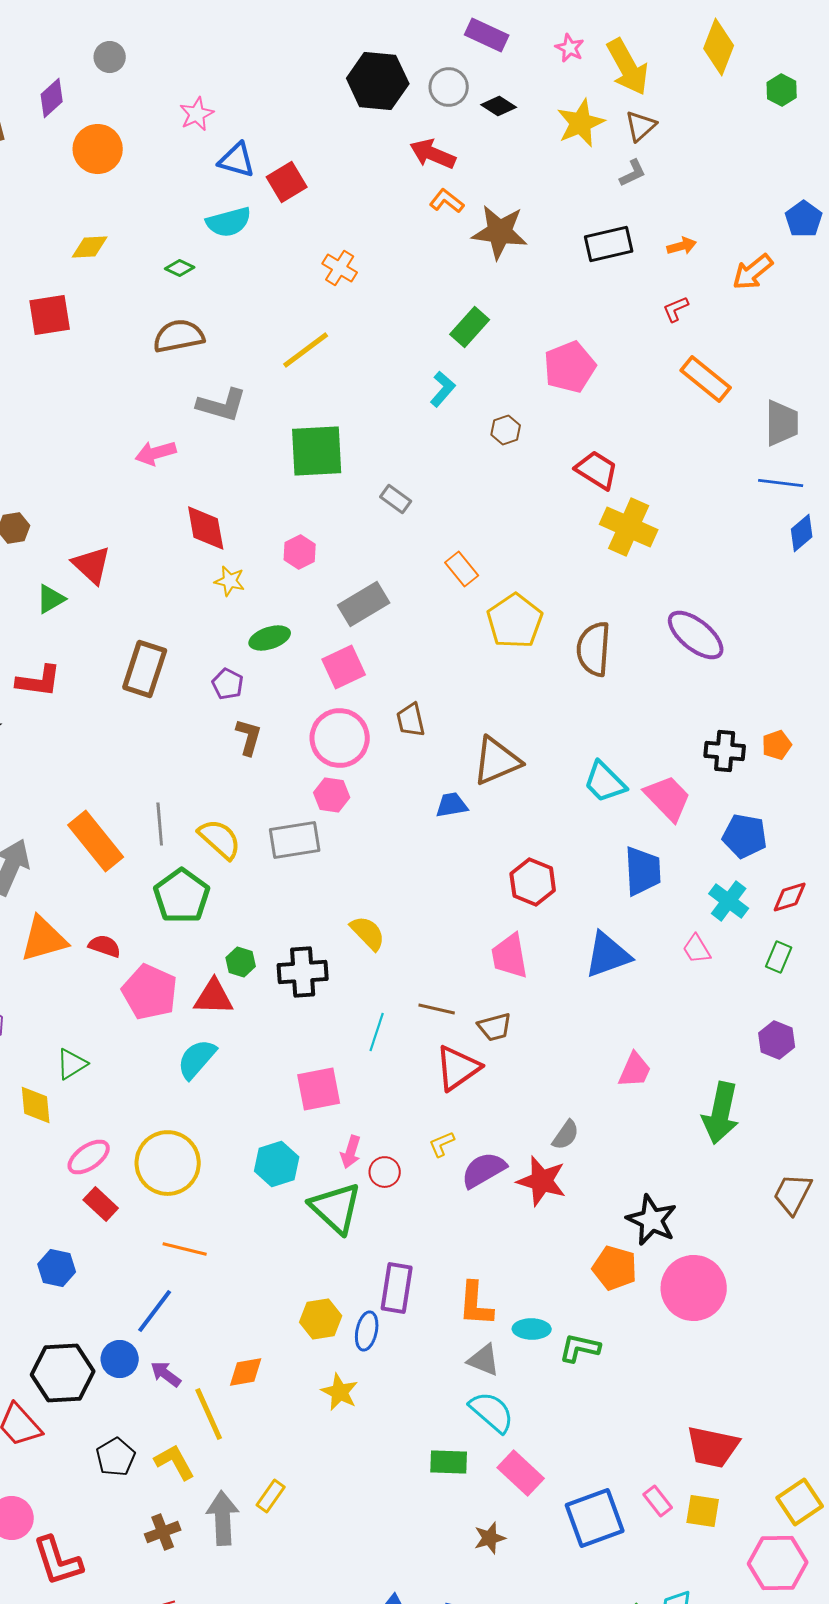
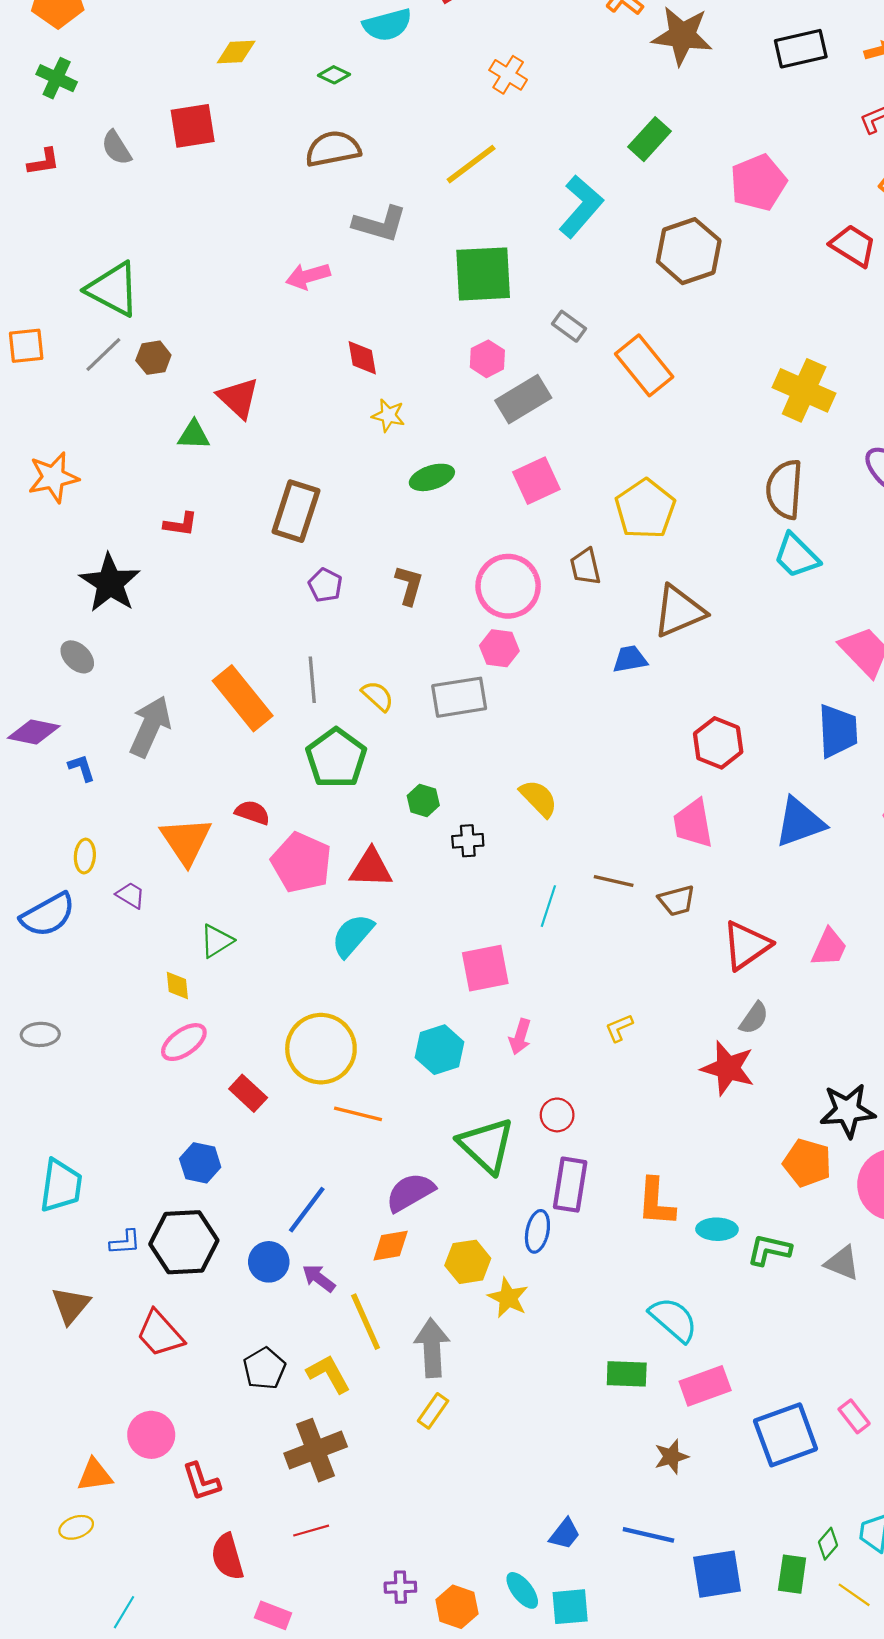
cyan L-shape: (443, 389) -> (581, 206), moved, size x1.6
brown hexagon: (506, 430) -> (689, 251), size x2.0
red trapezoid: (597, 470) -> (853, 246), moved
yellow cross: (629, 527) -> (804, 390), moved
red diamond: (206, 528) -> (362, 358), size x0.7
pink hexagon: (300, 552) -> (487, 359), moved
orange rectangle: (462, 569) -> (644, 365), moved, size x1.6
green triangle: (51, 599) -> (194, 435), turned 32
gray rectangle: (364, 604) -> (523, 399), moved
yellow pentagon: (515, 621) -> (645, 509), moved
pink square: (344, 667) -> (536, 481), moved
red L-shape: (39, 681) -> (181, 524), size x0.7
purple pentagon: (228, 684) -> (325, 585), moved
cyan trapezoid: (605, 782) -> (796, 556), moved
yellow semicircle: (220, 839) -> (378, 696), size x0.7
orange triangle: (44, 939) -> (186, 841), moved, turned -48
green hexagon: (241, 962) -> (423, 801), moved
black cross: (303, 972) -> (468, 841), size x0.6
red triangle: (458, 1068) -> (746, 945), moved
yellow diamond: (36, 1105) -> (177, 985), size x0.7
pink ellipse: (89, 1157) -> (184, 1042), moved
purple semicircle: (484, 1170) -> (410, 1192), moved
red circle: (385, 1172) -> (557, 1115), moved
green triangle: (336, 1208) -> (486, 1145), moved
black star: (652, 1220) -> (848, 1111), turned -30
orange line: (185, 1249) -> (358, 1114), moved
yellow hexagon: (321, 1319) -> (468, 1262), moved
gray triangle: (484, 1360) -> (842, 1263), moved
orange diamond: (246, 1372) -> (391, 1246), moved
black hexagon: (63, 1373) -> (184, 1242), moved
pink rectangle: (521, 1473) -> (705, 1386), turned -63
gray arrow: (223, 1518) -> (432, 1348), moved
brown cross: (163, 1532) -> (316, 1450), size x1.6
red L-shape: (58, 1561) -> (201, 1482), size x0.7

